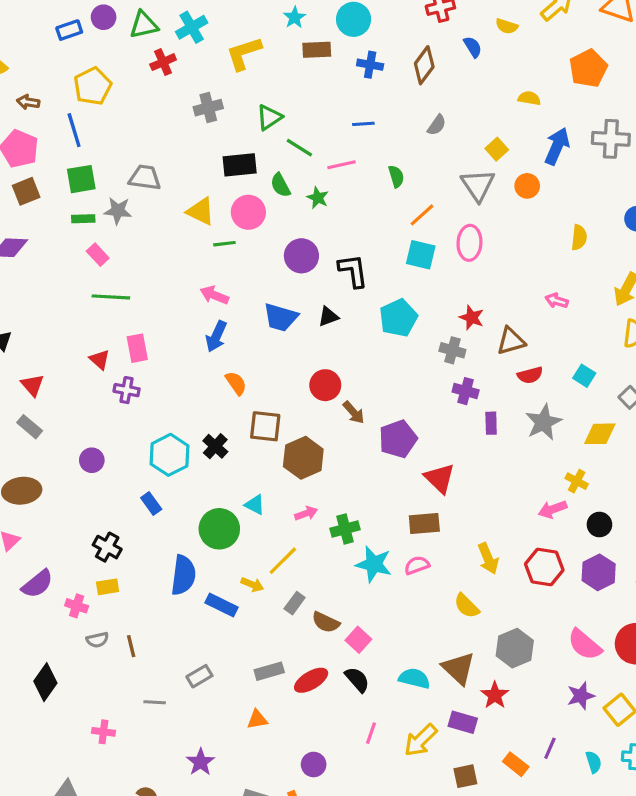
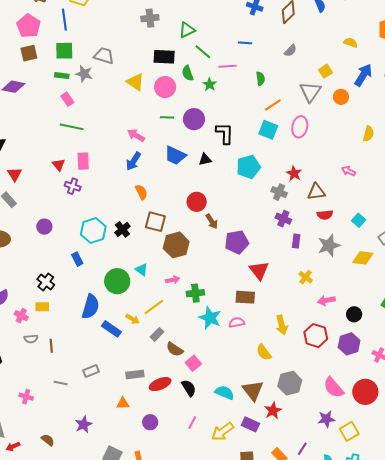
green line: (224, 244) -> (167, 117), moved
yellow cross: (577, 481) -> (306, 277), moved
purple circle: (314, 764) -> (150, 422), moved

